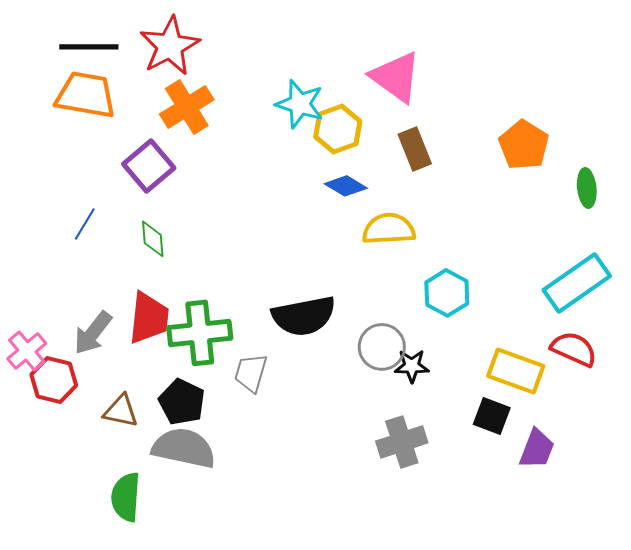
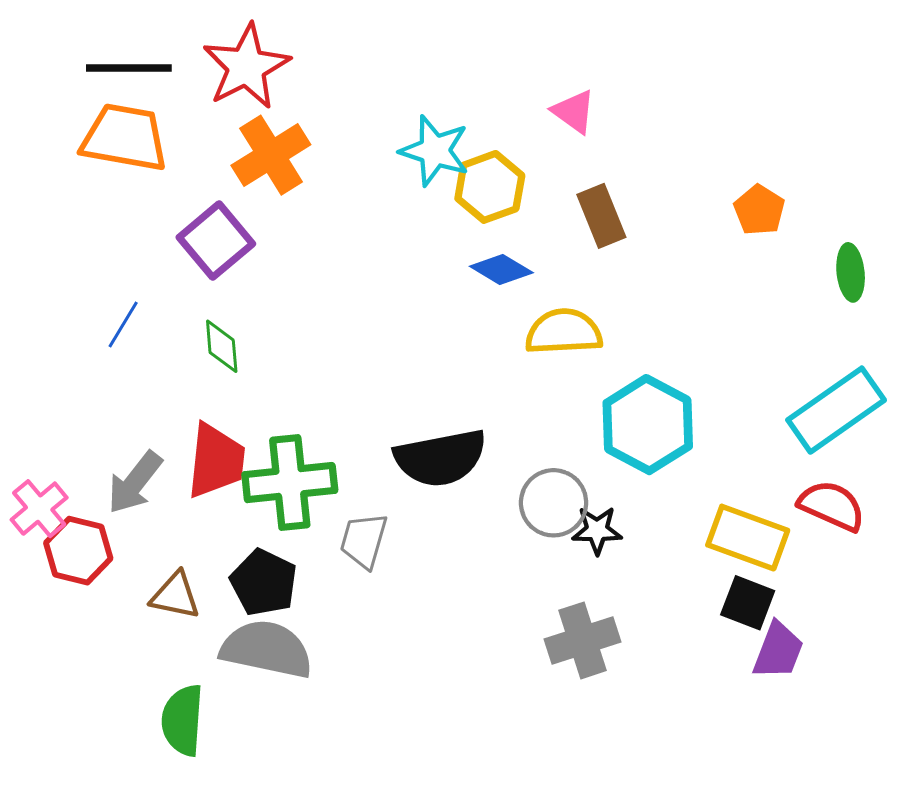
pink triangle: (396, 77) -> (574, 112), size x0.6
orange pentagon: (524, 145) -> (759, 210), size x0.7
cyan hexagon: (447, 293) -> (648, 425), size x1.4
black square: (492, 416) -> (748, 603), moved

